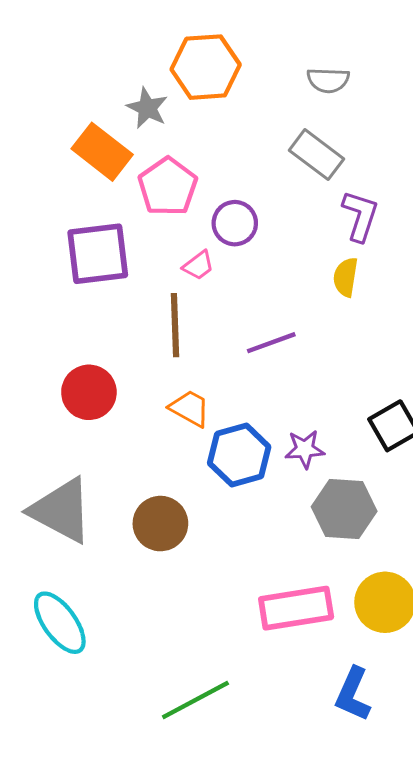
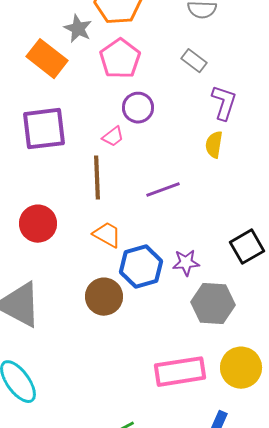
gray rectangle: (316, 155) -> (194, 61), size x0.7
pink pentagon: (168, 187) -> (120, 59), moved
brown circle: (160, 524) -> (104, 297), moved

